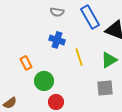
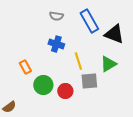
gray square: (105, 88) -> (89, 81), moved
red circle: (56, 102) -> (65, 91), moved

